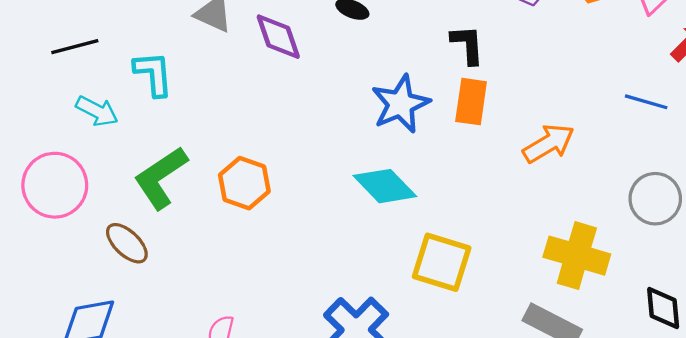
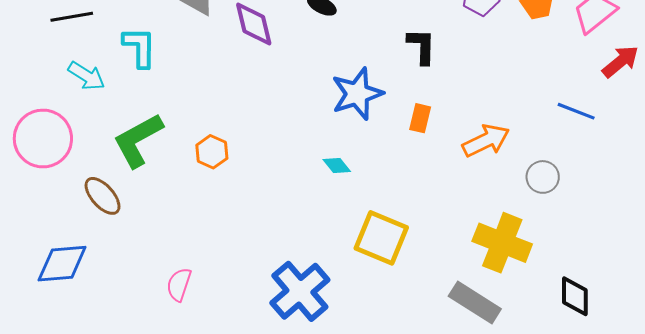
orange rectangle: (471, 102) -> (420, 118), moved, size x0.7
orange hexagon: (244, 183) -> (212, 152), size x0.7
cyan diamond: (385, 186) -> (337, 166), size x0.5
gray circle: (655, 199) -> (543, 177), moved, size x0.7

